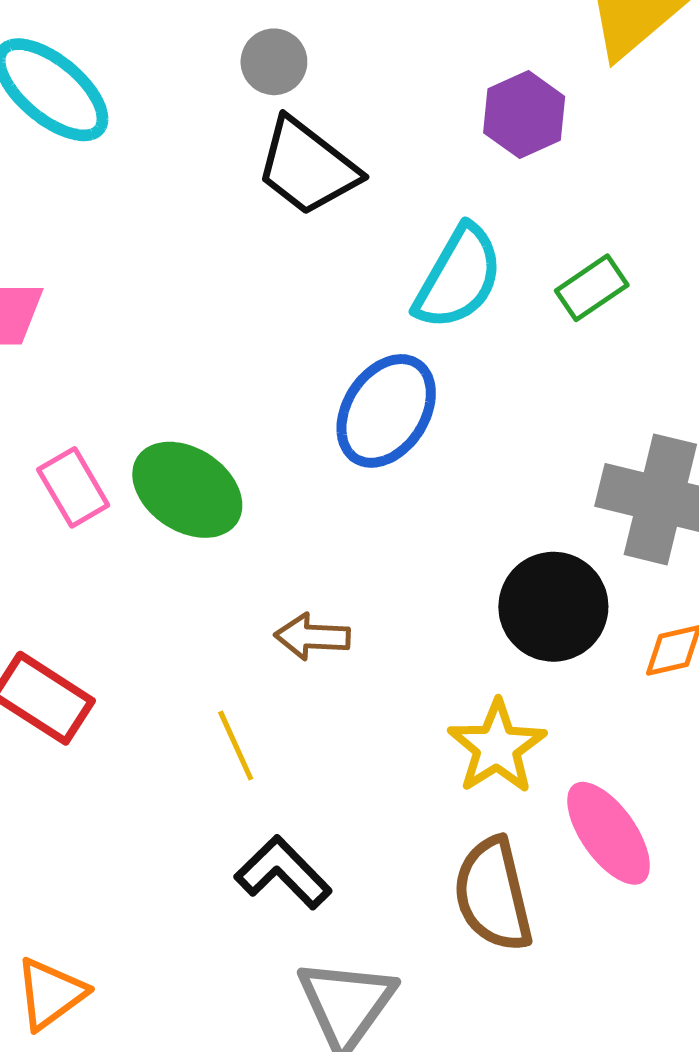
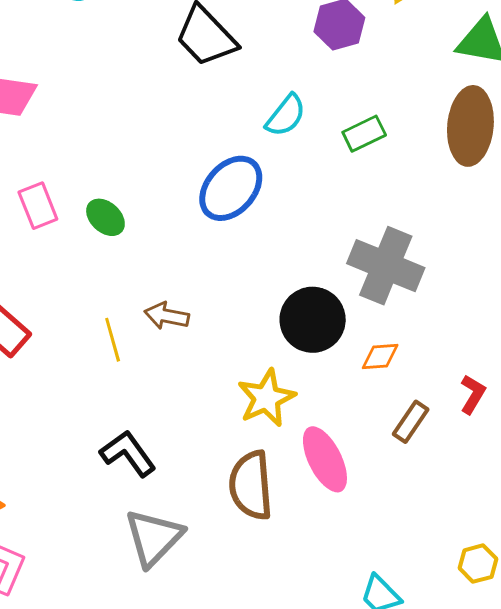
cyan semicircle: (458, 277) -> (286, 115), size x0.7
green ellipse: (187, 490) -> (105, 217), size x0.6
yellow line: (236, 746) -> (113, 340), moved

